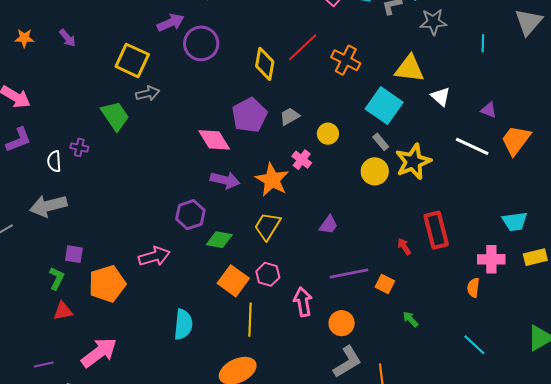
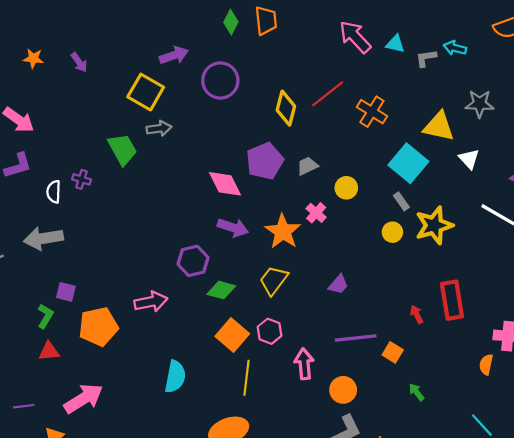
gray star: (433, 22) -> (480, 104), moved
purple arrow: (171, 23) -> (174, 55), moved
yellow circle: (375, 171) -> (392, 232), size x0.7

